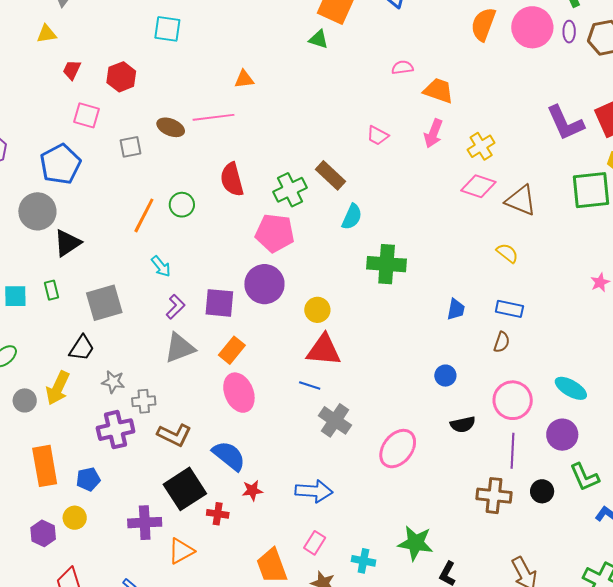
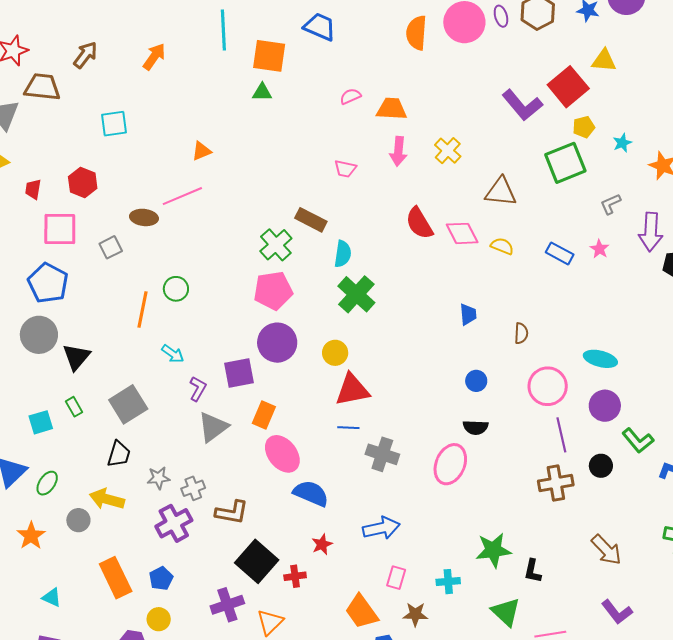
pink square: (86, 115) -> (60, 229), size x1.4
red semicircle: (232, 179) -> (419, 223), moved
pink diamond: (478, 186) -> (462, 233), moved, turned 60
green cross: (387, 264) -> (356, 294), moved, turned -36
blue rectangle: (509, 309) -> (560, 253), moved, turned 32
yellow arrow: (58, 388) -> (107, 499), turned 96
black semicircle: (463, 424) -> (476, 427), moved, turned 30
blue semicircle: (229, 456) -> (311, 493), moved

